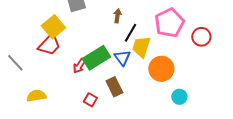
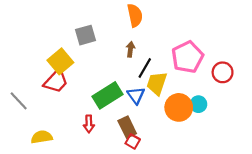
red arrow: (79, 66) -> (89, 124), moved, turned -35
cyan circle: (179, 97) -> (198, 104), moved
red square: (90, 100) -> (133, 141), moved

